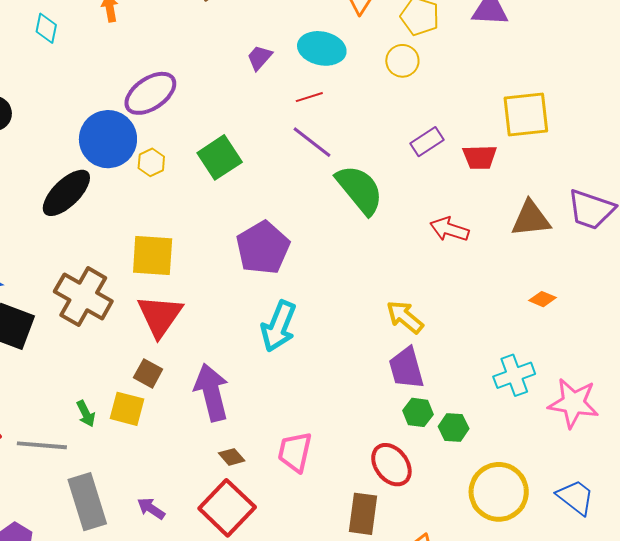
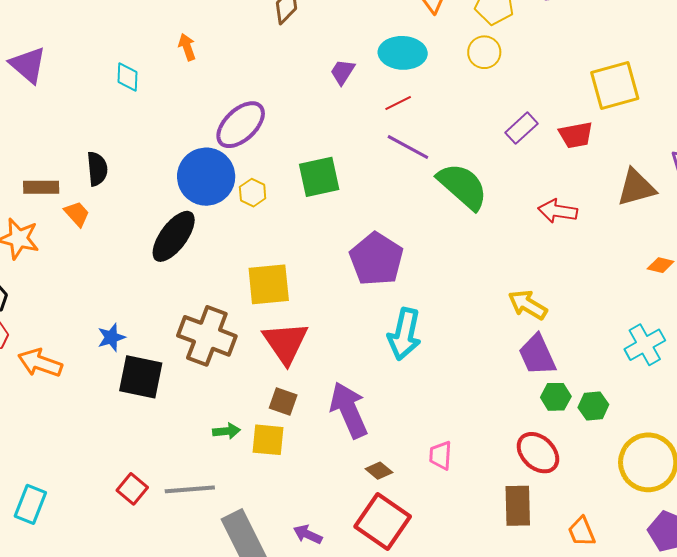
green square: (220, 157) -> (319, 177), turned 30
green arrow: (86, 414) -> (227, 431), moved, turned -60
pink trapezoid: (295, 452) -> (441, 455), size x0.7

